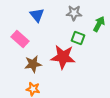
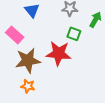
brown star: (33, 64) -> (28, 61), size x1.4

